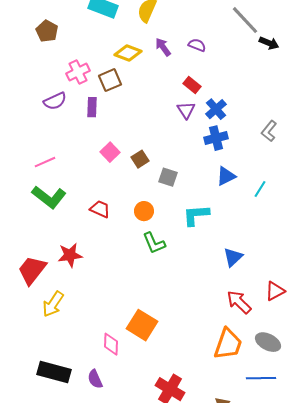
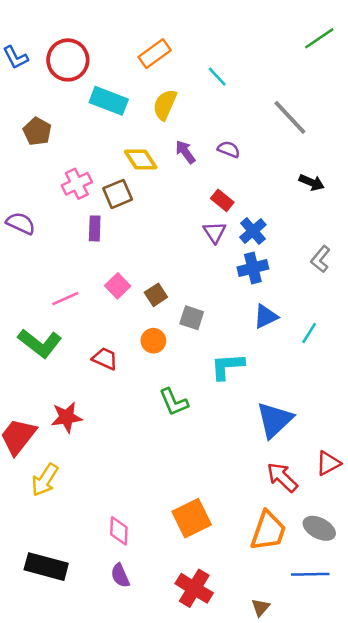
black arrow: (269, 43) -> (312, 182), moved
yellow diamond: (128, 53) -> (141, 160), turned 36
purple semicircle: (55, 101) -> (21, 223), moved, turned -130
pink line: (45, 162) -> (65, 299), moved
orange circle: (144, 211) -> (153, 341), moved
blue triangle: (233, 257) -> (275, 420), size x1.5
orange square: (142, 325) -> (192, 518), moved, turned 32
purple semicircle: (95, 379) -> (120, 576), moved

